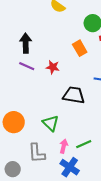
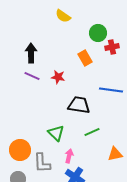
orange circle: (14, 122) -> (20, 150), moved
green line: (84, 144) -> (92, 132), moved

